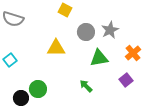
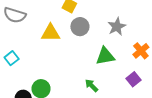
gray circle: (86, 32) -> (80, 27), moved
yellow triangle: (56, 48) -> (50, 33), moved

